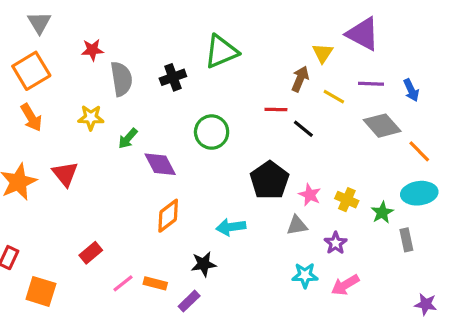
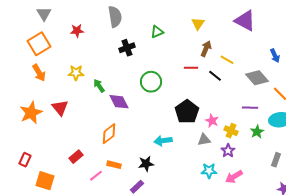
green triangle: (221, 52) -> (157, 32), size x0.6
yellow triangle: (323, 53) -> (198, 24), moved
gray semicircle: (121, 79) -> (115, 17), moved
purple line: (371, 84) -> (250, 108), moved
black line: (303, 129) -> (215, 76), moved
green arrow: (128, 138) -> (99, 86), turned 104
yellow cross: (347, 200) -> (231, 131), moved
orange diamond: (168, 216) -> (109, 134), moved
gray rectangle: (406, 240) -> (276, 160), moved, turned 32
orange rectangle: (155, 283) -> (114, 165), moved

